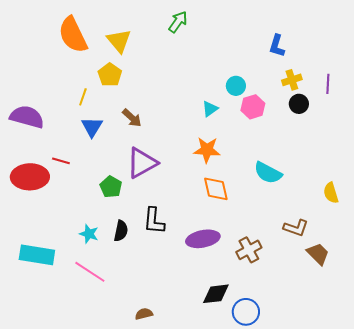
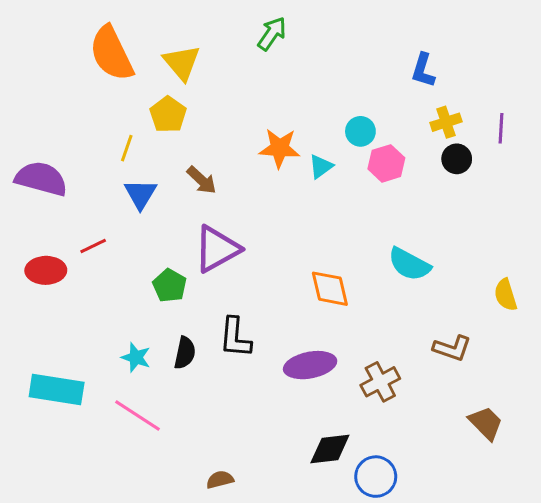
orange star: (207, 150) -> (280, 148), moved
red line: (61, 161) -> (93, 246), turned -42
red ellipse: (30, 177) -> (46, 270), size x0.7
brown trapezoid: (318, 254) -> (486, 423), moved

